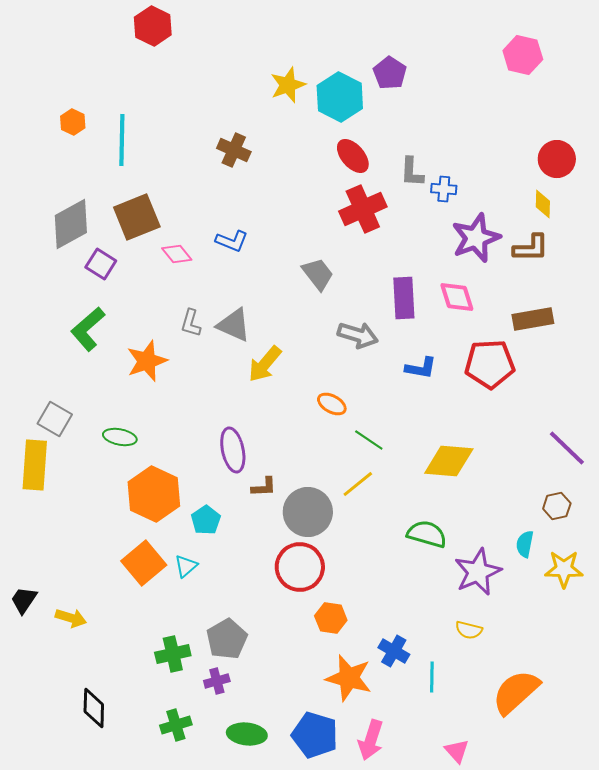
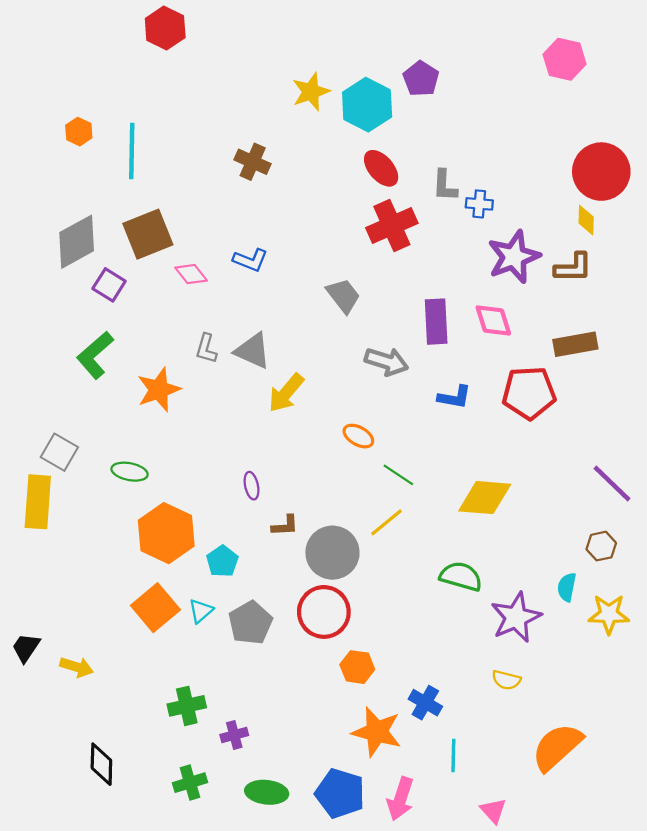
red circle: (557, 159) -> (601, 172), size x1.4
purple ellipse: (233, 450) -> (252, 486), size x0.6
gray pentagon: (227, 639) -> (250, 623), moved
cyan line: (432, 677) -> (453, 756), moved

